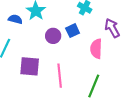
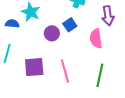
purple arrow: (112, 28) -> (108, 16), turned -150

